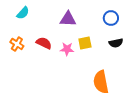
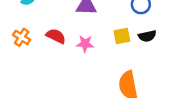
yellow square: (85, 43) -> (122, 36), moved

